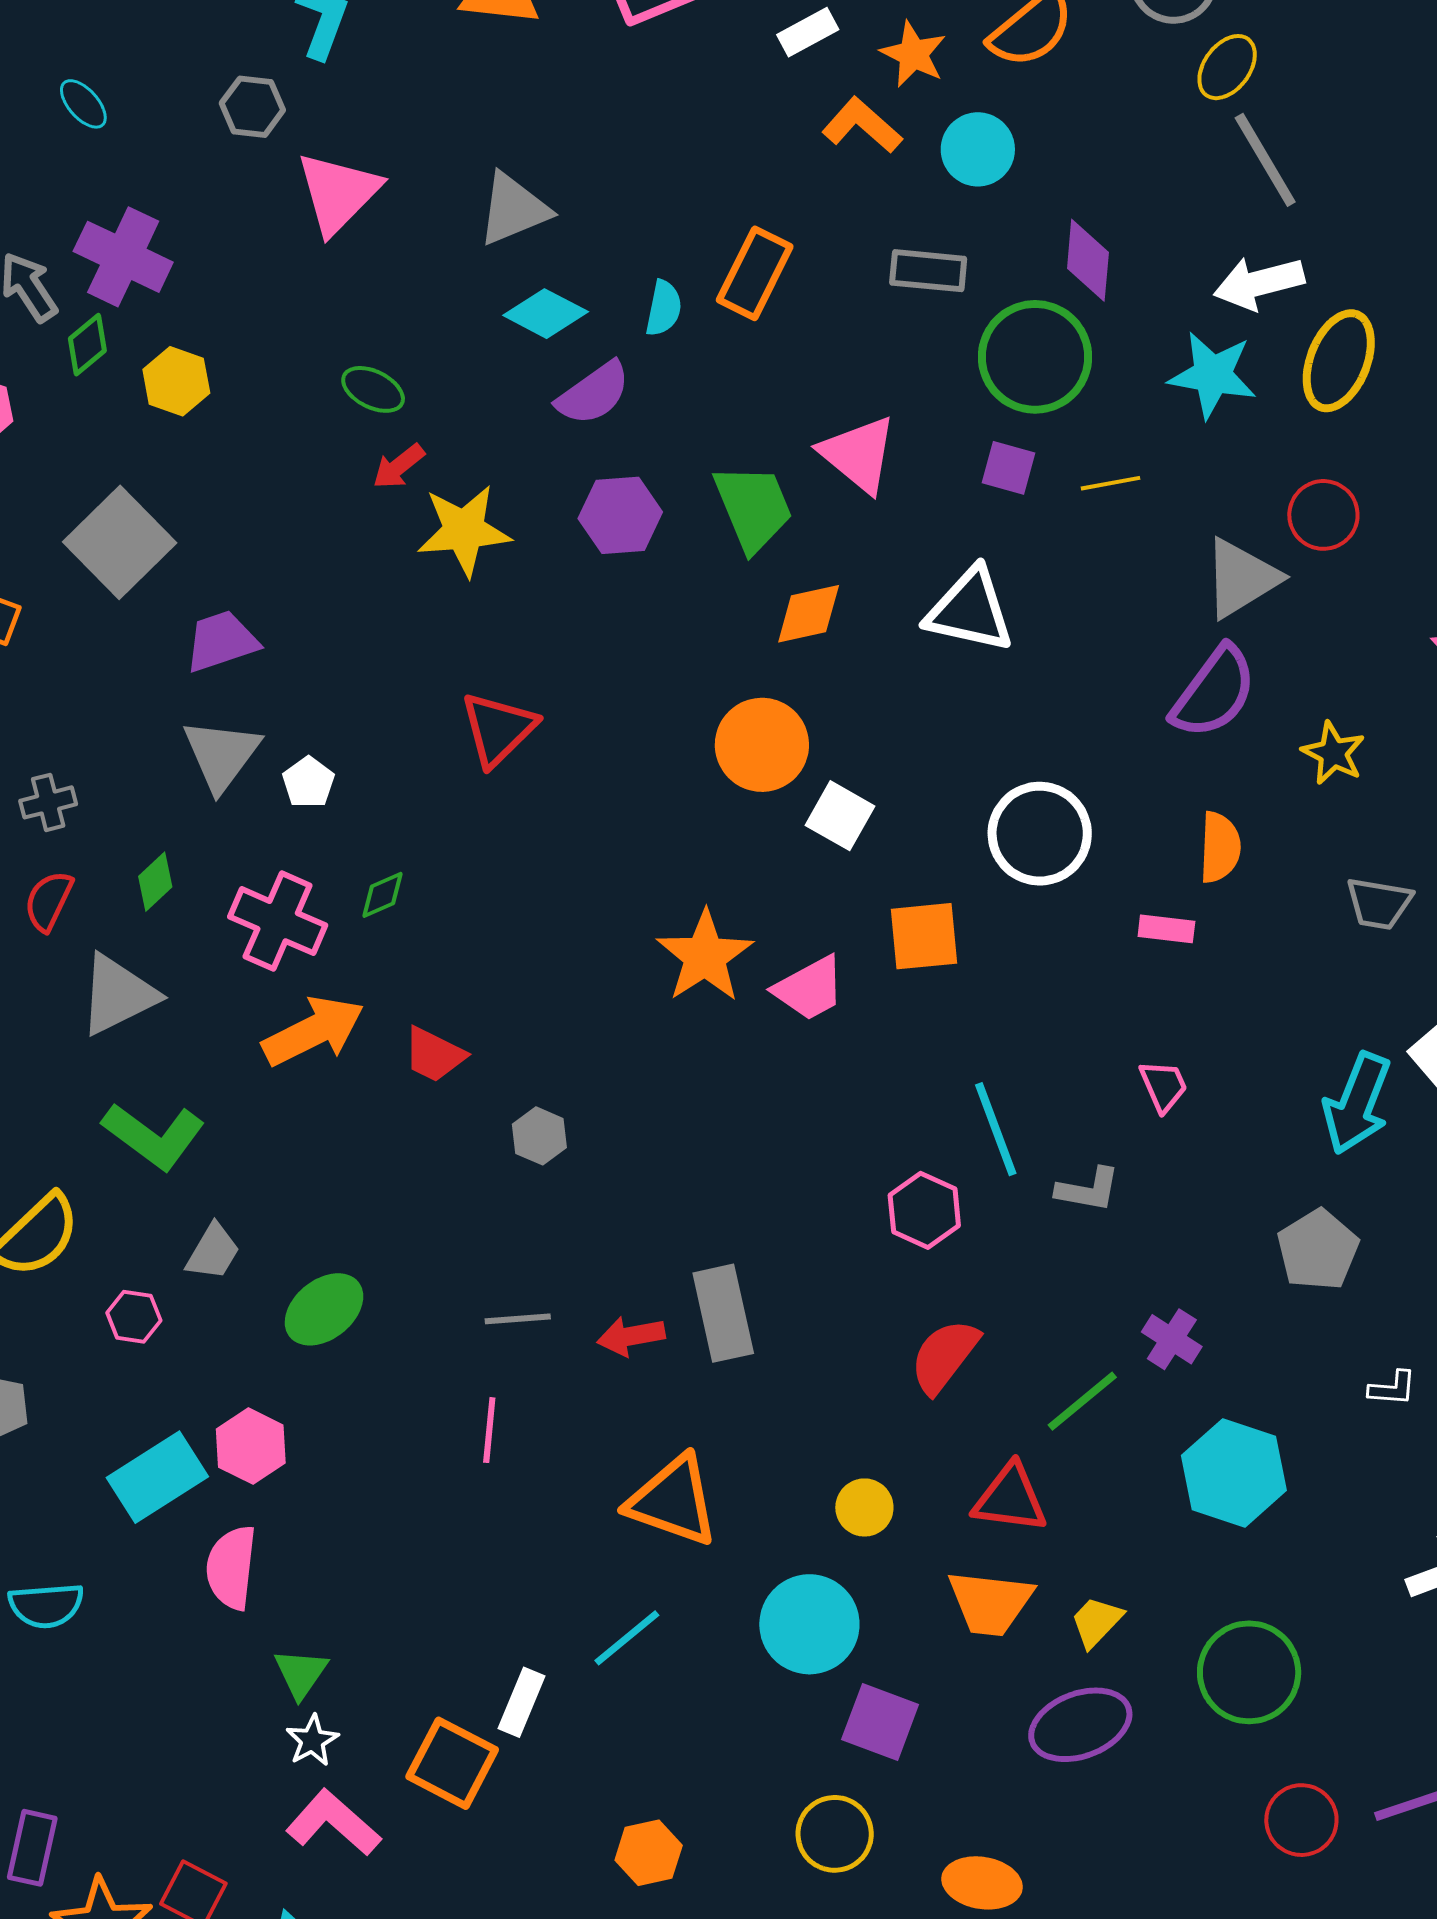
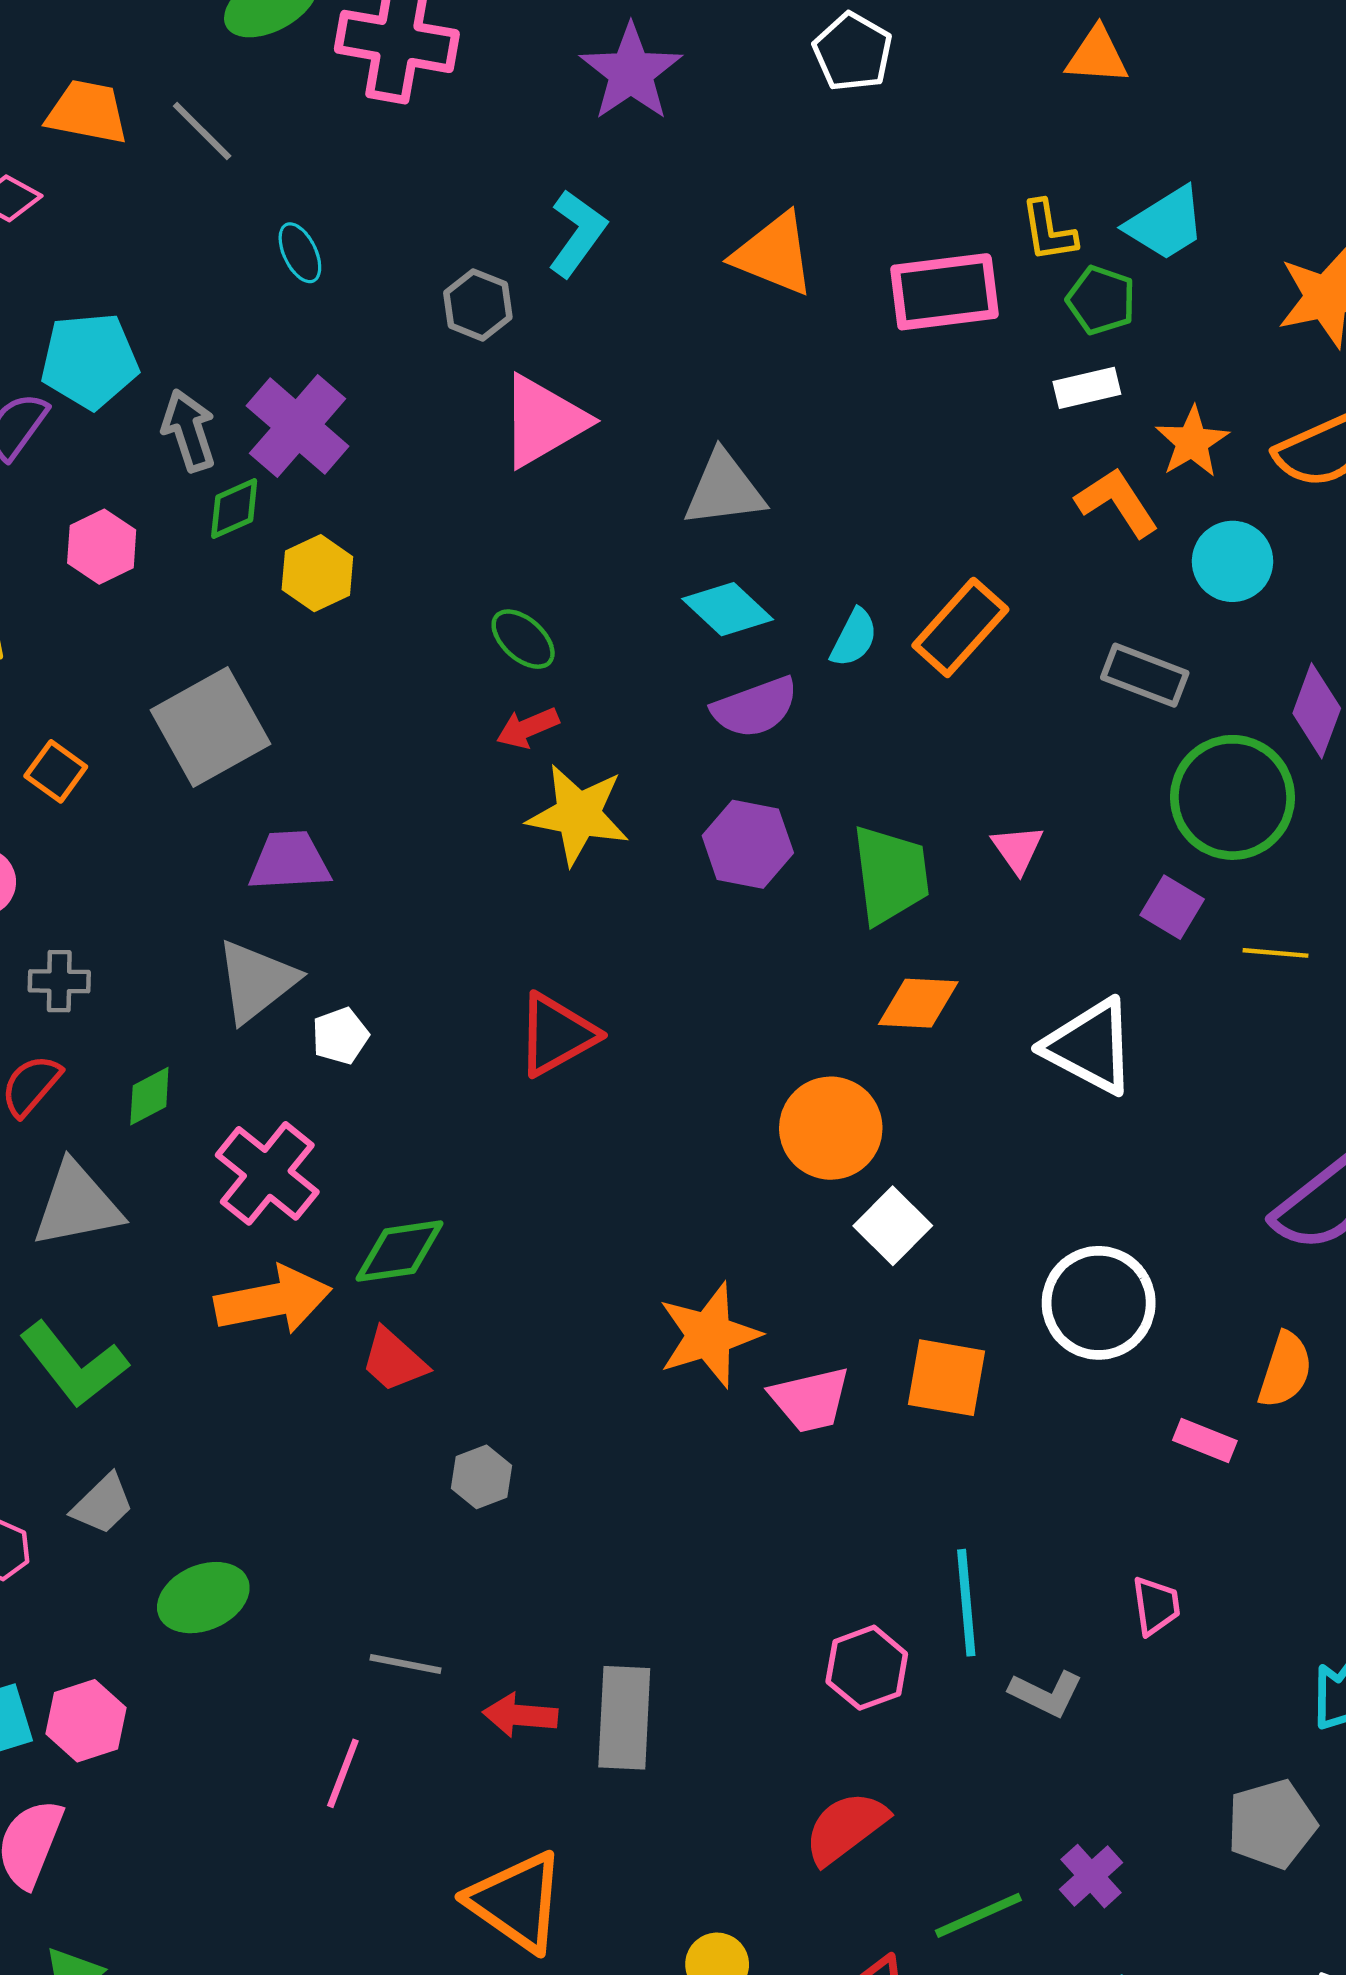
pink triangle: (859, 454) -> (1018, 849), size x0.6
green diamond: (383, 895) -> (400, 1251), moved, size x1.6

